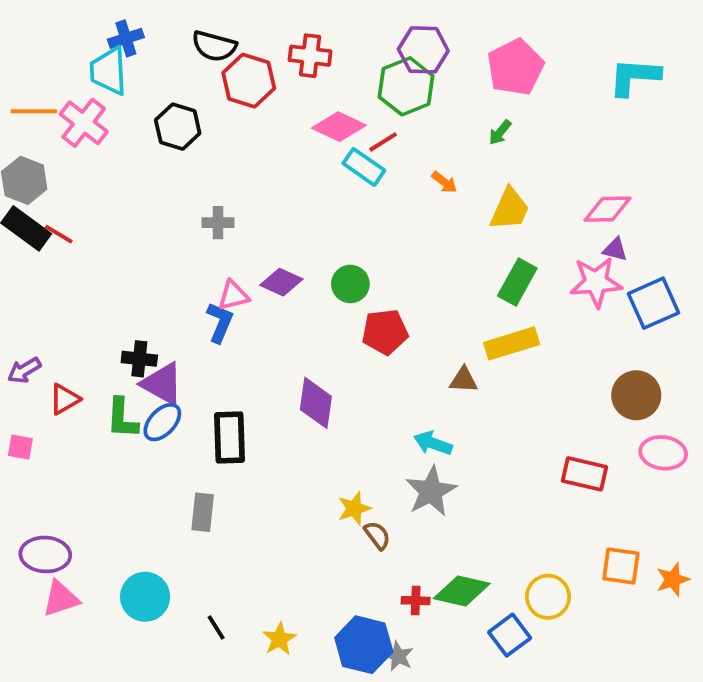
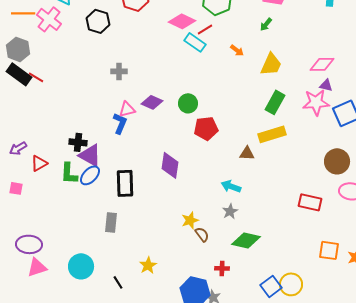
gray star: (431, 491) -> (230, 211), size x0.6
green diamond: (462, 591) -> (246, 240), moved
yellow circle: (548, 597) -> (291, 284), moved
yellow star: (279, 639) -> (148, 265), moved

